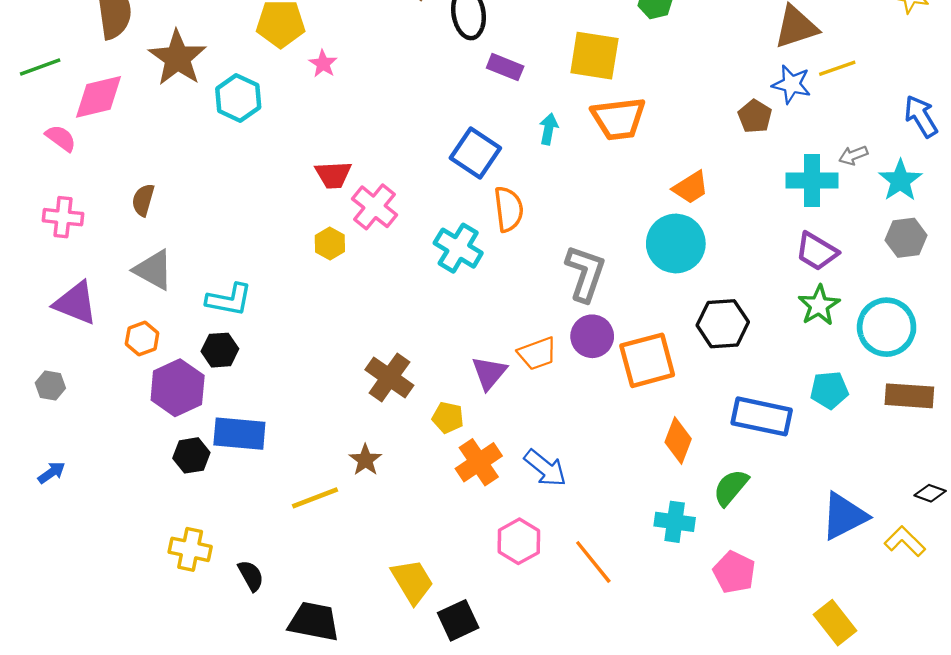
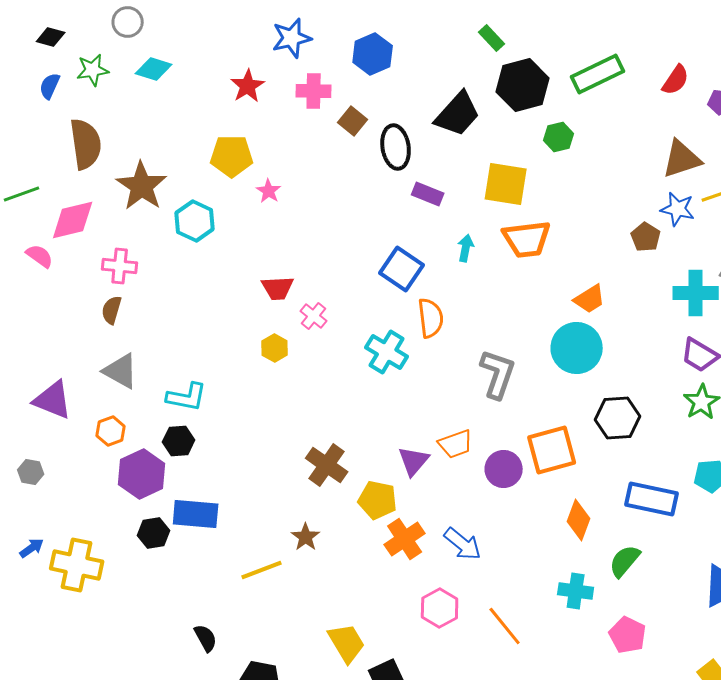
pink cross: (375, 207) -> (314, 316), size x0.7
pink cross: (63, 217) -> (120, 266), moved
purple circle: (592, 336) -> (504, 469), moved
yellow pentagon: (448, 418) -> (378, 500), size x1.4
yellow cross: (190, 549) -> (77, 565), moved, size x1.4

